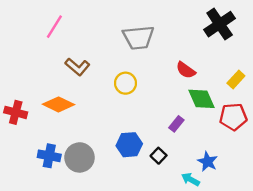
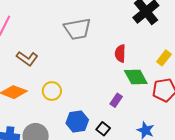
red semicircle: (186, 70) -> (120, 54), turned 60
yellow circle: (125, 83) -> (52, 91), moved

